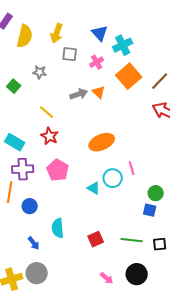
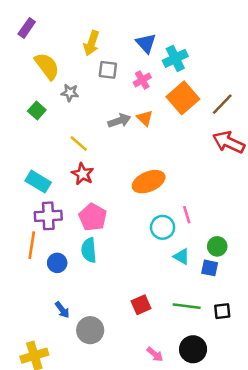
yellow semicircle: (25, 36) -> (47, 66), moved, turned -50
cyan triangle: (94, 188) -> (182, 257), moved
cyan semicircle: (58, 228) -> (89, 250), moved
gray circle: (37, 273) -> (90, 330), moved

